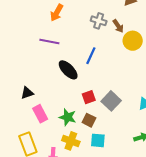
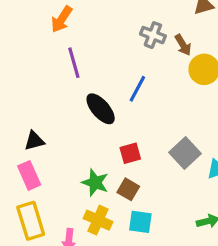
orange arrow: (57, 13) -> (62, 19), moved
purple line: (49, 42) -> (74, 63), turned 60
gray square: (111, 101) -> (185, 153), moved
pink rectangle: (40, 114) -> (29, 175), moved

